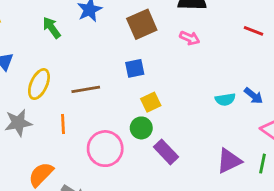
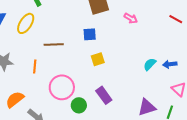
yellow ellipse: (39, 84) -> (26, 23), moved
blue arrow: (254, 96) -> (170, 64), turned 128
cyan semicircle: (225, 99) -> (150, 64), turned 136
green circle: (141, 128) -> (79, 105), moved

